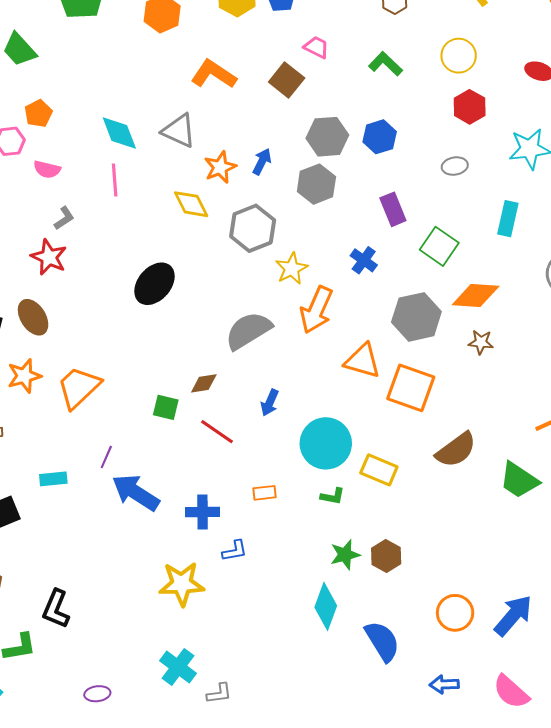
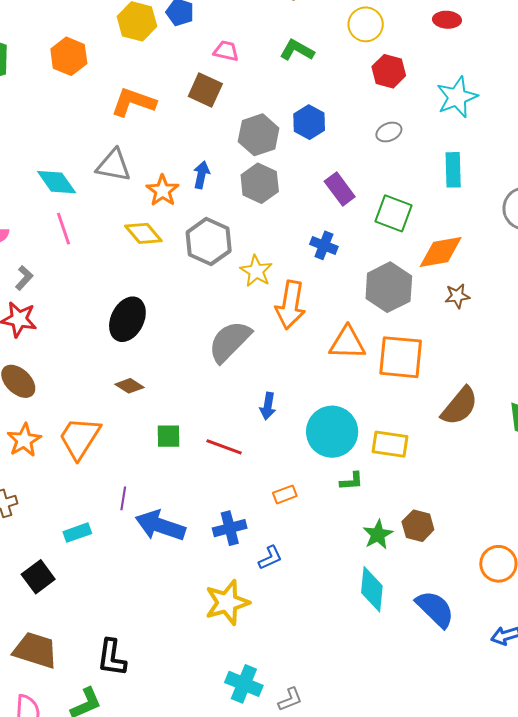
brown diamond: (204, 383) -> (130, 386), moved, turned 56

